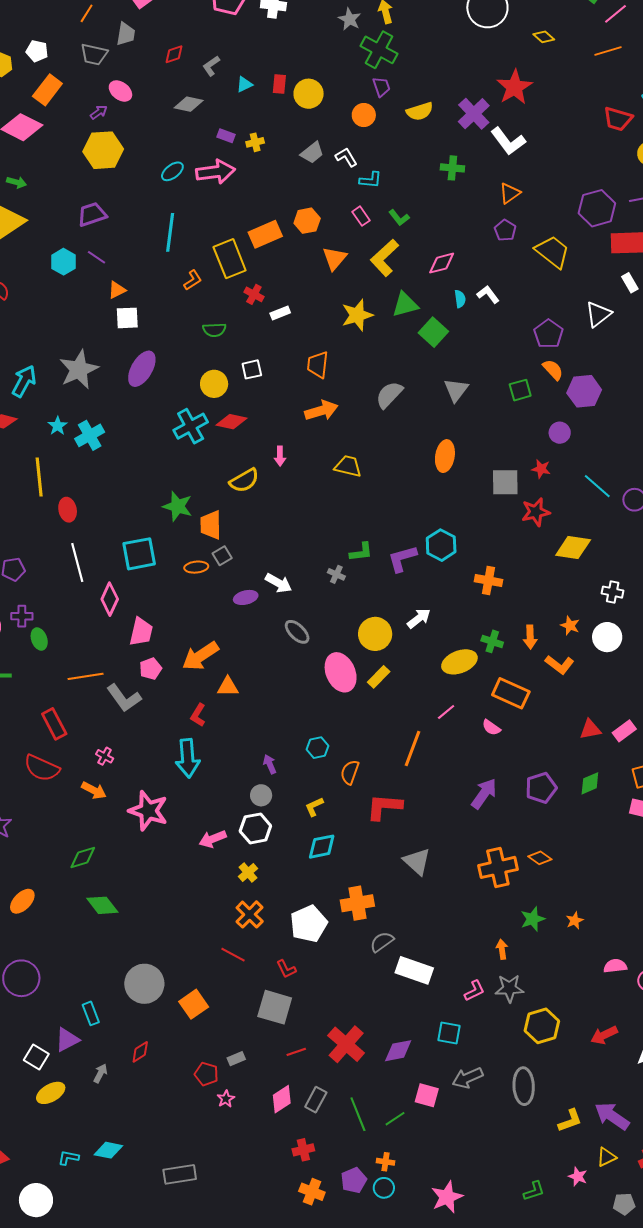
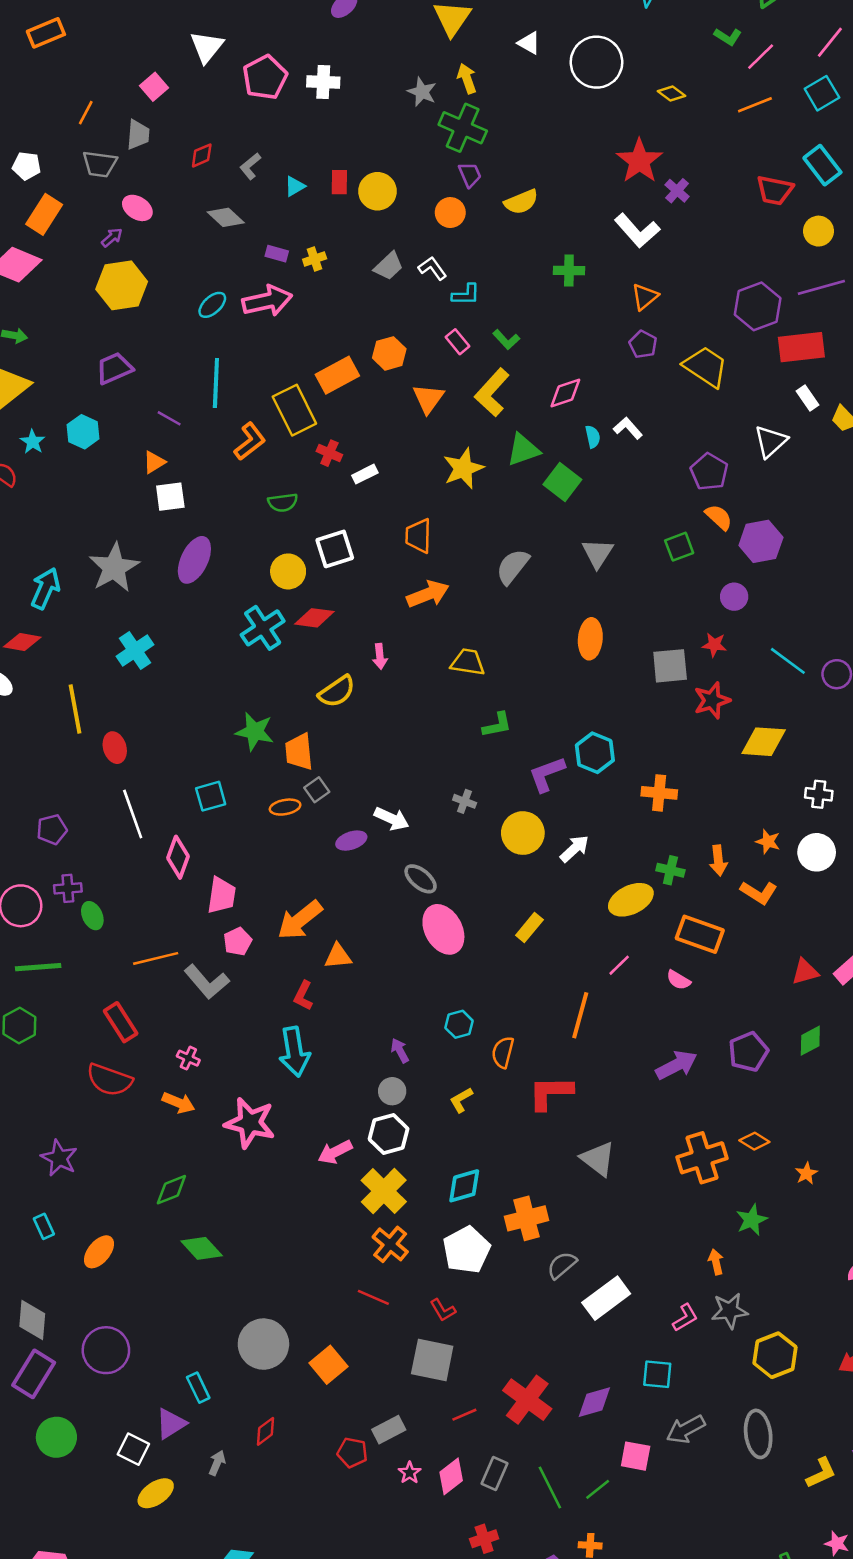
gray diamond: (189, 104) -> (226, 217), turned 36
purple cross: (474, 114) -> (677, 191), moved, size x0.6
purple line: (96, 257) -> (169, 418), moved
orange L-shape: (193, 280) -> (250, 441), size x1.4
white square: (252, 369) -> (335, 549), size x1.4
cyan star: (58, 426) -> (33, 442), moved
green L-shape: (361, 552) -> (497, 725), moved
cyan square: (139, 554) -> (211, 796), size x0.7
yellow circle: (375, 634) -> (523, 833), moved
pink ellipse: (341, 672) -> (443, 929), moved
purple arrow: (484, 794) -> (676, 1065), turned 32
cyan diamond: (322, 847) -> (464, 1186), moved
yellow cross: (248, 872) -> (384, 1191), size x1.8
orange star: (575, 920) -> (806, 1173), moved
white rectangle: (414, 970) -> (606, 1298), turned -51
gray rectangle: (236, 1059) -> (389, 1430), size x1.4
pink star: (226, 1099) -> (410, 1473), moved

